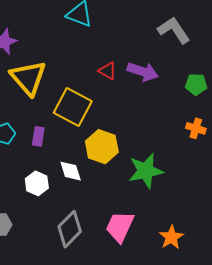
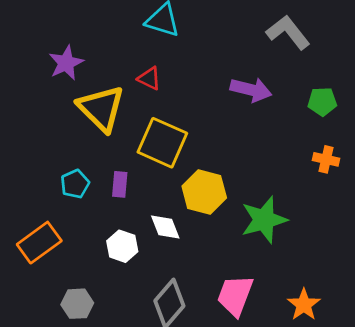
red triangle: (108, 71) -> (149, 78), moved

